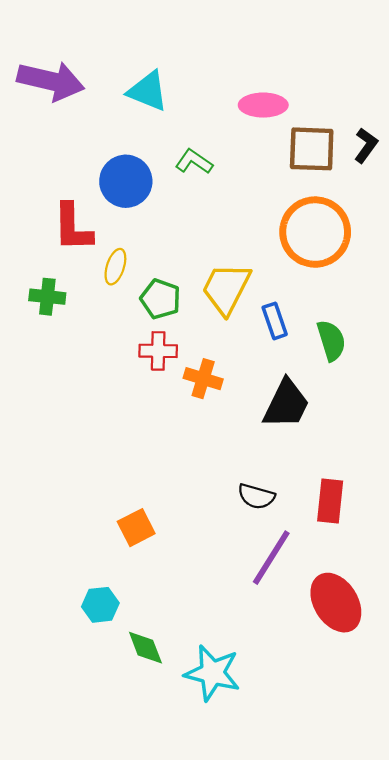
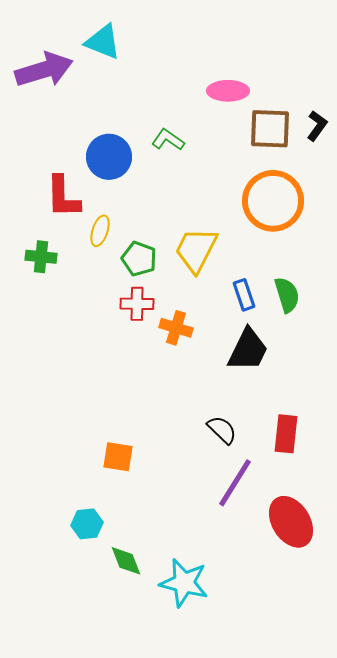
purple arrow: (51, 81) -> (44, 70), turned -30
cyan triangle: (148, 91) -> (103, 42), moved
blue rectangle: (275, 321) -> (244, 295), moved
black semicircle: (256, 496) -> (222, 430), turned -152
orange square: (136, 528) -> (118, 457), turned 36

